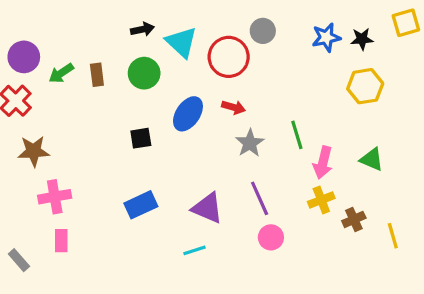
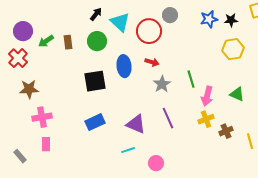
black arrow: (142, 29) -> (96, 14), turned -40
blue ellipse: (188, 114) -> (124, 66), turned -40
black square: (141, 138) -> (95, 81), size x1.6
pink circle: (271, 237) -> (156, 163), moved

